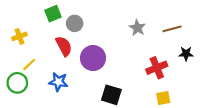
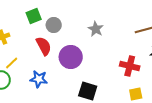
gray star: (137, 28) -> (96, 29), moved
red cross: (157, 68) -> (130, 66), turned 36

